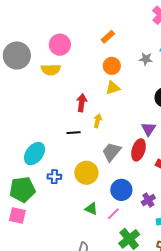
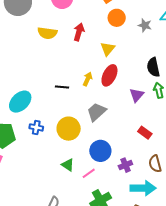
orange circle: (112, 66) -> (117, 18), moved
yellow semicircle: (51, 70) -> (47, 33), moved
yellow triangle: (113, 88) -> (108, 49), turned -42
red arrow: (82, 103) -> (79, 32), moved
red ellipse: (139, 150) -> (109, 75), moved

